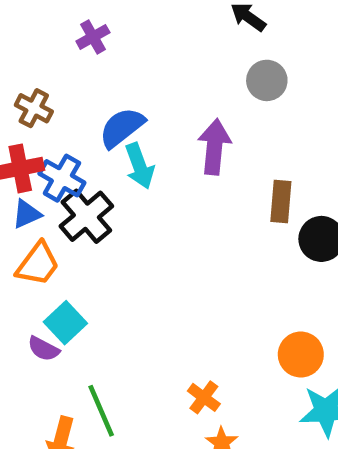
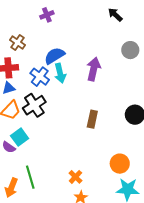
gray circle: (267, 80) -> (130, 50), moved
blue cross: (62, 178) -> (40, 77), moved
brown rectangle: (281, 202) -> (92, 119), moved
black cross: (86, 216) -> (34, 105), moved

